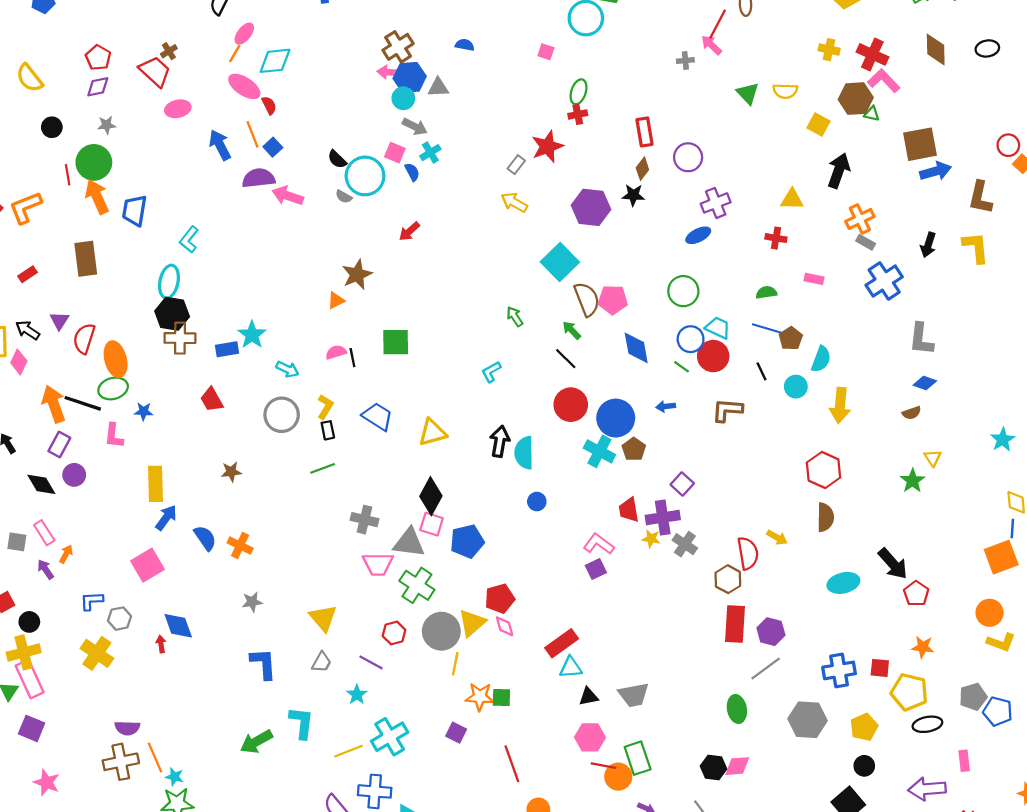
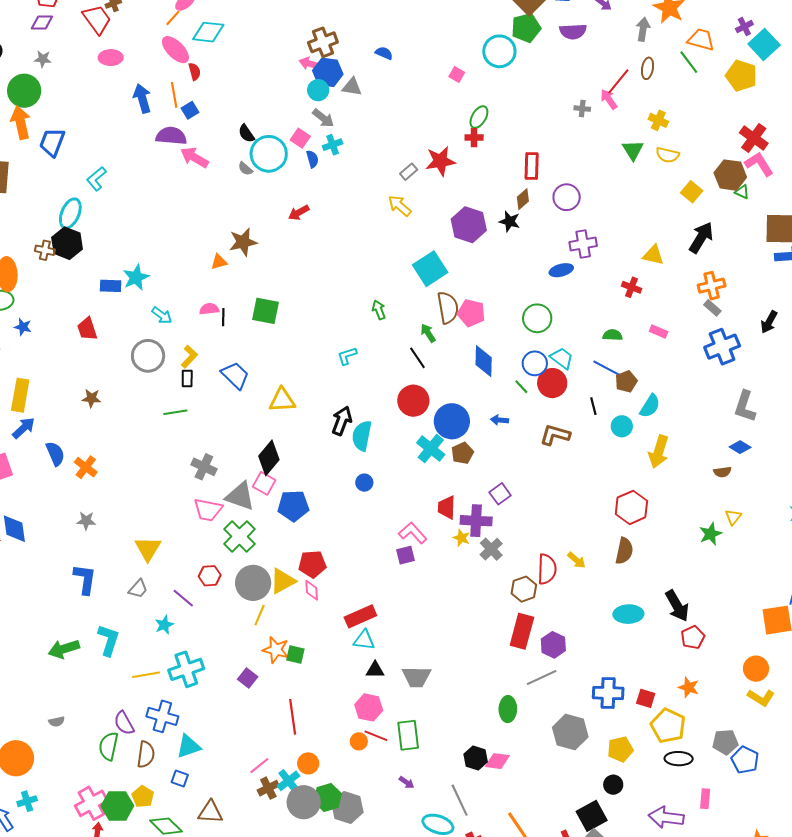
yellow cross: (829, 50) -> (658, 120), moved
brown cross: (180, 338) -> (45, 250), moved, size x0.7
orange circle: (618, 777) -> (359, 741), moved, size x0.7

